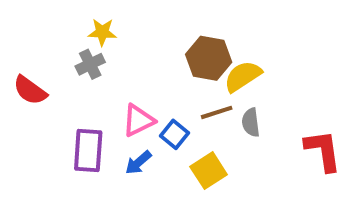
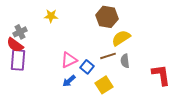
brown hexagon: (209, 58) -> (107, 17), moved
gray cross: (90, 64) -> (20, 32), moved
purple rectangle: (88, 151) -> (18, 60), moved

